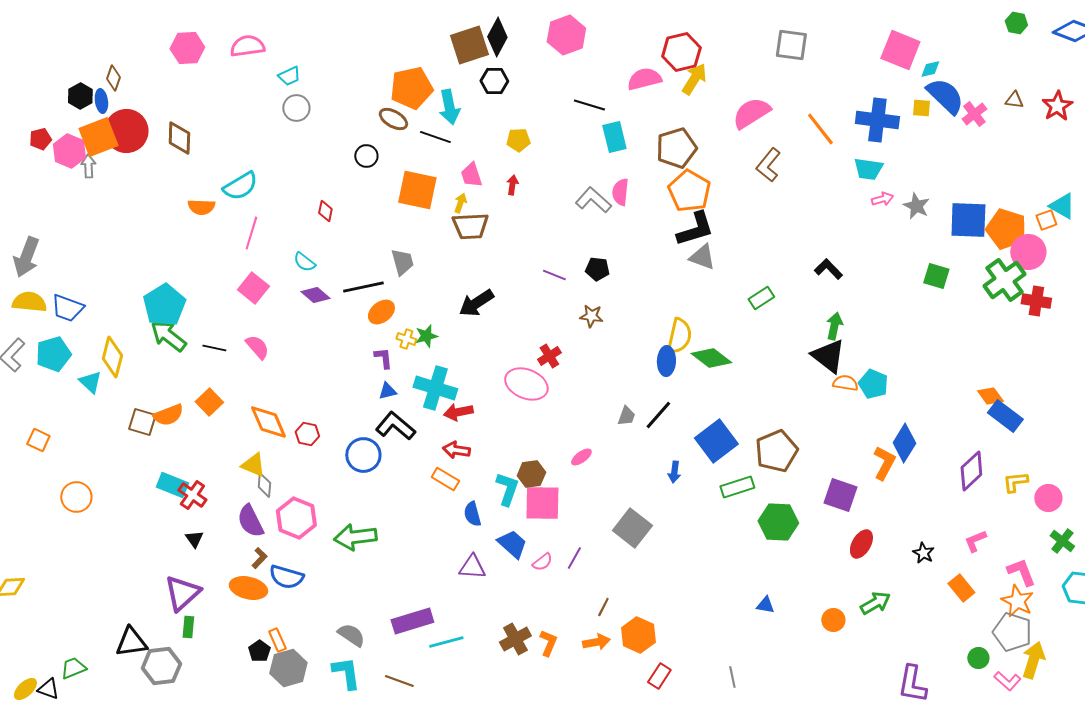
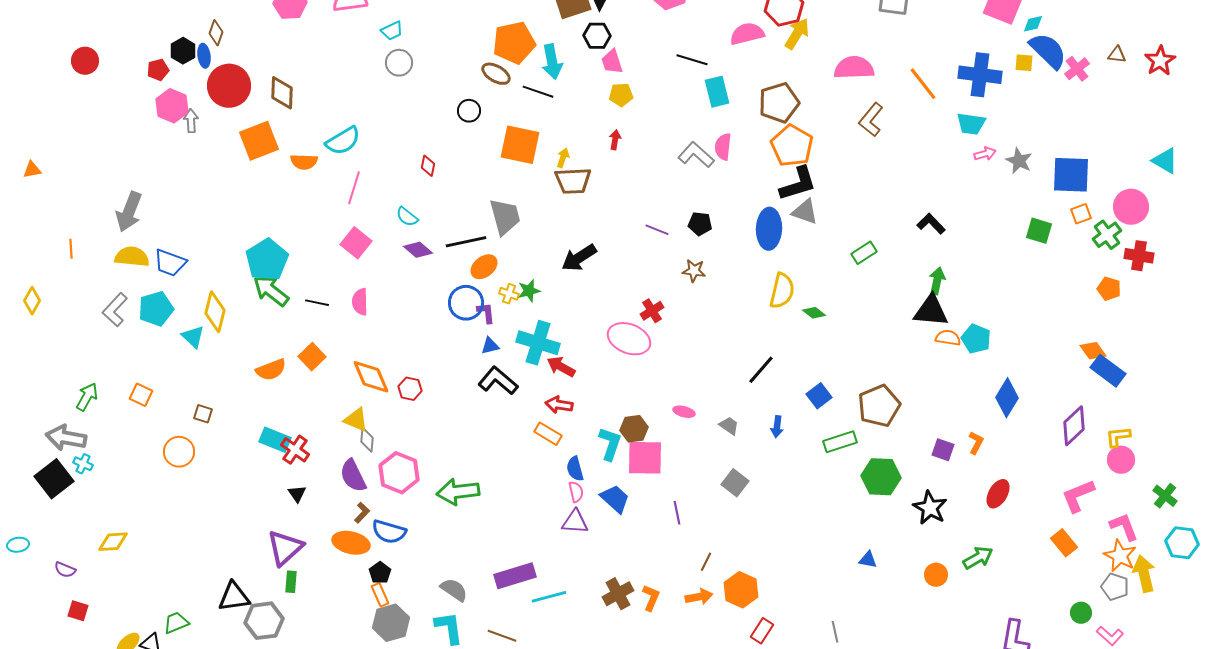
pink semicircle: (751, 113) -> (854, 68), turned 30
orange square: (98, 137) -> (259, 141), moved
red pentagon: (40, 139) -> (158, 70), moved
pink trapezoid: (471, 175) -> (612, 62), moved
orange square: (1046, 220) -> (1081, 214), moved
orange pentagon: (1006, 229) -> (1109, 289), moved, size x0.6
gray trapezoid: (402, 262) -> (505, 217), size x1.4
green cross: (1004, 280) -> (1107, 235), size x0.7
pink semicircle: (257, 347) -> (360, 302), turned -140
black triangle: (828, 356) -> (931, 311), turned -33
green diamond: (711, 358) -> (814, 313), size x0.6
blue ellipse: (666, 361) -> (769, 229), moved, size x1.4
red arrow: (458, 412) -> (561, 367), turned 40
gray trapezoid: (626, 416) -> (729, 426), moved, turned -75
brown square: (142, 422) -> (203, 414), moved, size x0.7
blue square: (716, 441) -> (819, 396), size x0.6
blue circle: (363, 455) -> (466, 303), moved
pink ellipse: (581, 457) -> (684, 412), turned 50
orange L-shape: (884, 463) -> (976, 443), moved, size x0.7
purple square: (840, 495) -> (943, 450), size x0.7
pink circle: (1048, 498) -> (1121, 460), moved
gray square: (632, 528) -> (735, 483), size x0.7
pink L-shape: (975, 541) -> (1078, 496), size x1.5
red ellipse: (861, 544) -> (998, 494), moved
black star: (923, 553) -> (930, 508), moved, size x1.6
purple line: (574, 558) -> (677, 513), turned -40
pink semicircle: (542, 562) -> (576, 492), moved, turned -65
gray pentagon: (1012, 632) -> (1115, 587), size x0.7
black pentagon: (259, 651) -> (380, 573), moved
yellow arrow: (1033, 660) -> (1144, 574), moved, turned -30

